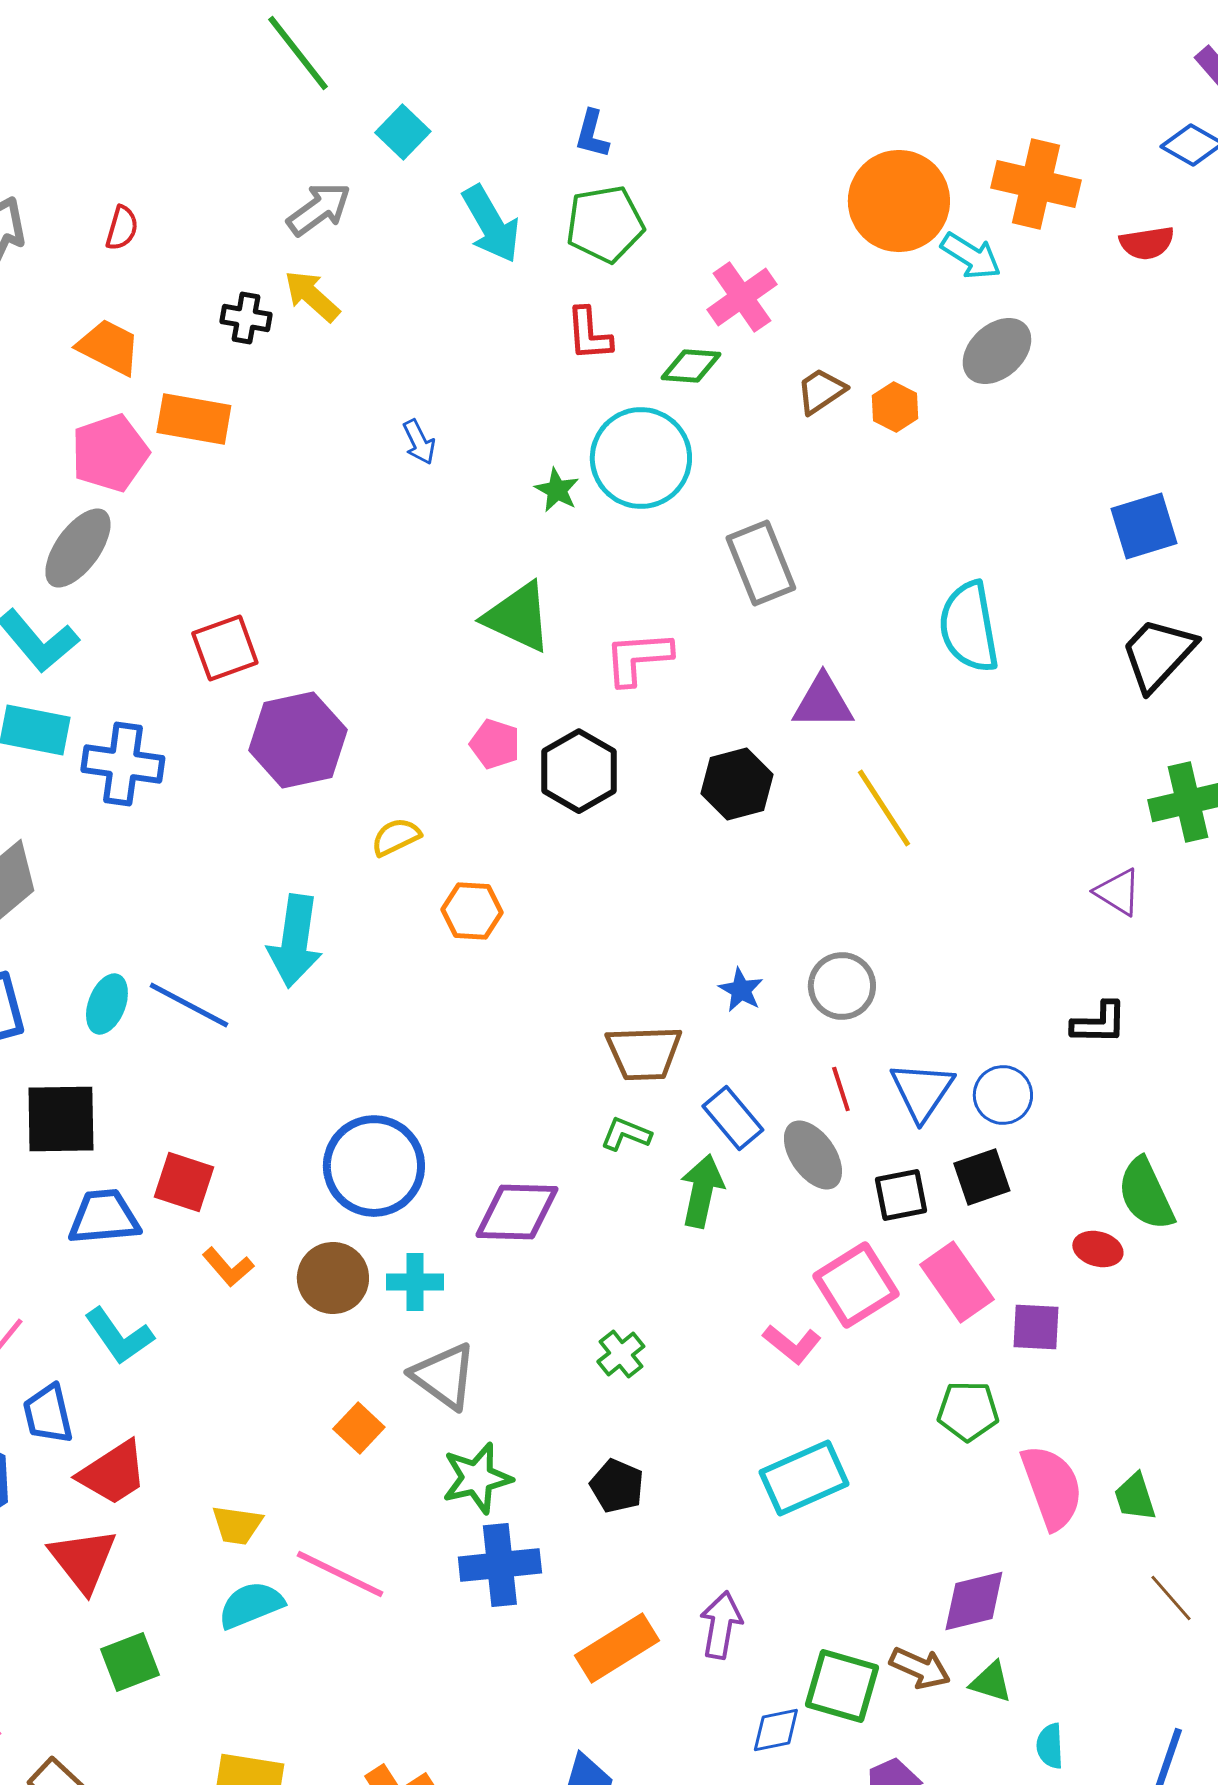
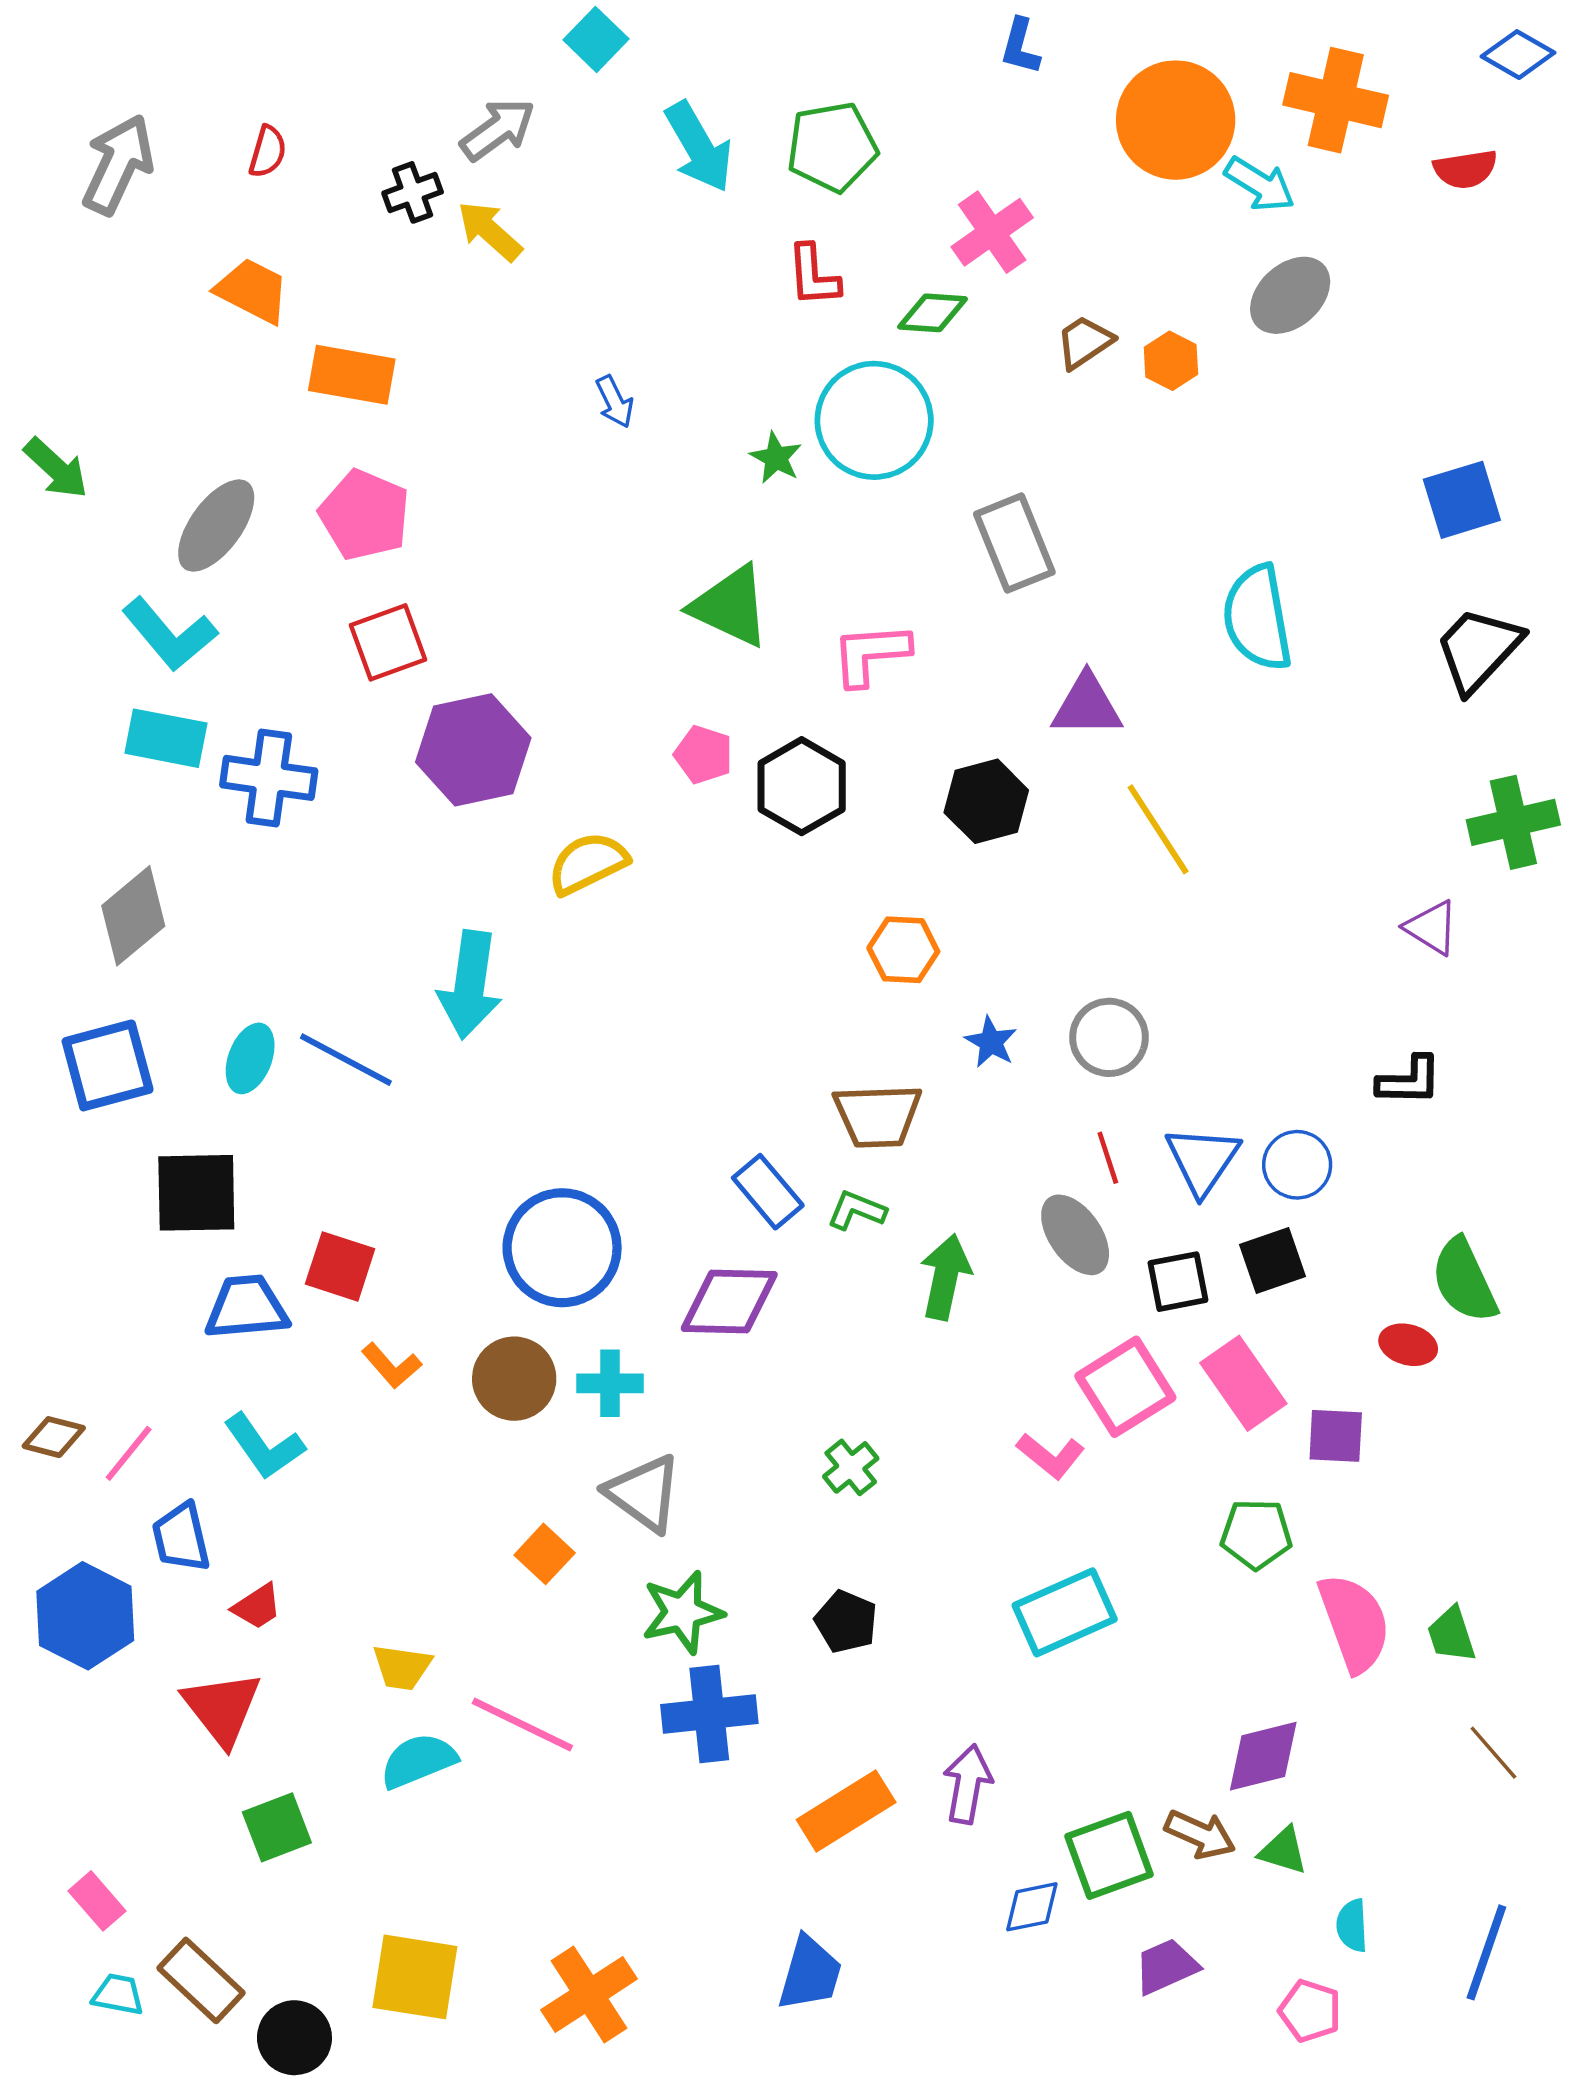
blue L-shape: (592, 134) -> (1020, 46), moved
black cross: (246, 318) -> (413, 192), moved, turned -30
pink pentagon: (110, 453) -> (365, 515), moved, turned -30
yellow semicircle: (396, 837) -> (588, 863), size x1.4
orange hexagon: (472, 911) -> (903, 950), moved
blue rectangle: (733, 1118) -> (768, 1192), moved
red trapezoid: (113, 1473) -> (257, 1606), size x0.6
green square: (842, 1686) -> (1109, 1855), turned -36

